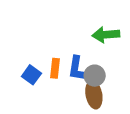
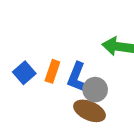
brown ellipse: (94, 95) -> (89, 111), turned -68

